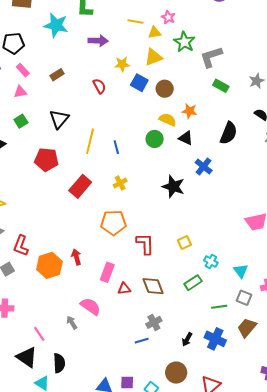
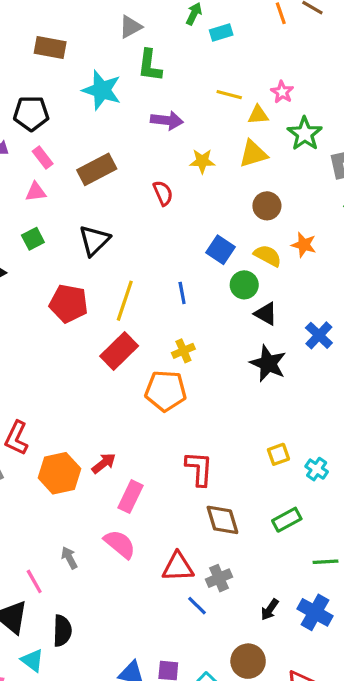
brown rectangle: (57, 75) -> (97, 169), size x1.6
blue square: (139, 83) -> (220, 250), moved
black triangle: (186, 138) -> (266, 314), moved
yellow line: (90, 141) -> (125, 301), moved
orange pentagon: (113, 223) -> (166, 391), moved
red L-shape: (145, 244) -> (199, 469), moved
red arrow: (76, 257) -> (104, 463), turned 63
cyan cross: (211, 262) -> (317, 469), moved
pink rectangle: (107, 272) -> (131, 497), moved
red triangle: (124, 289) -> (178, 567), moved, size x1.5
gray arrow: (72, 323) -> (69, 558), moved
blue line: (142, 341) -> (197, 606), turned 56

